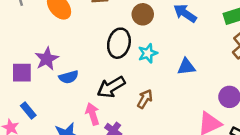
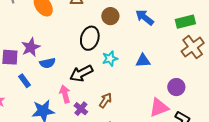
cyan star: (148, 53) -> (110, 59), moved
brown arrow: (145, 99) -> (105, 100), moved
blue rectangle: (28, 111) -> (25, 81), moved

